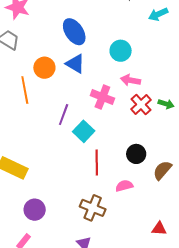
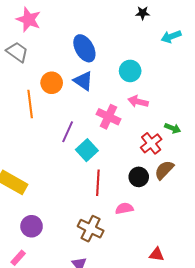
red cross: (141, 105) -> (151, 143), moved
brown semicircle: (162, 170) -> (164, 170), moved

